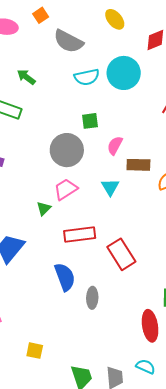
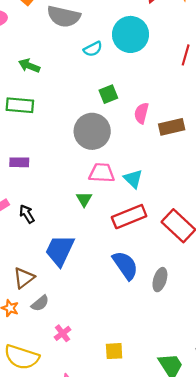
cyan semicircle: (87, 77) -> (93, 49), size x0.7
cyan triangle: (110, 187) -> (133, 179), moved
pink trapezoid: (66, 189) -> (102, 173), turned 50
gray ellipse: (92, 298) -> (160, 280), turned 30

